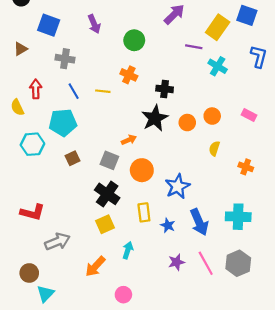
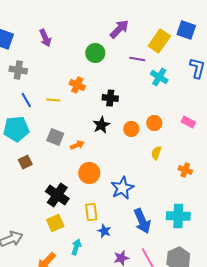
green circle: (134, 40) -> (95, 53), moved
black star: (155, 118) -> (101, 125), size x0.7
gray square: (109, 160) -> (55, 137), moved
blue star: (168, 225) -> (104, 231), moved

